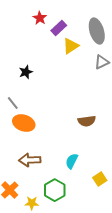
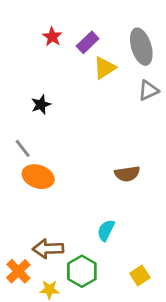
red star: (40, 18) -> (52, 37), moved
brown arrow: (30, 160) -> (48, 249), moved
yellow square: (100, 179) -> (140, 275), moved

